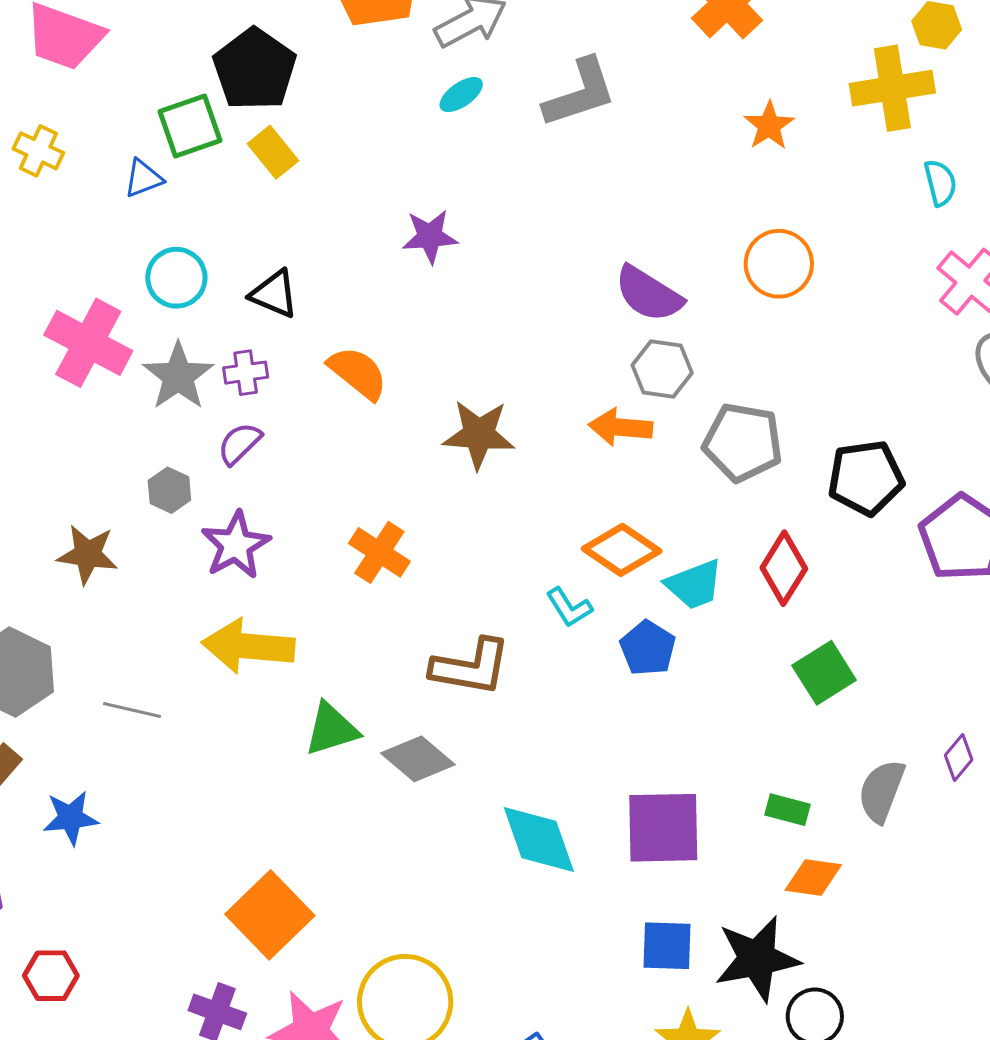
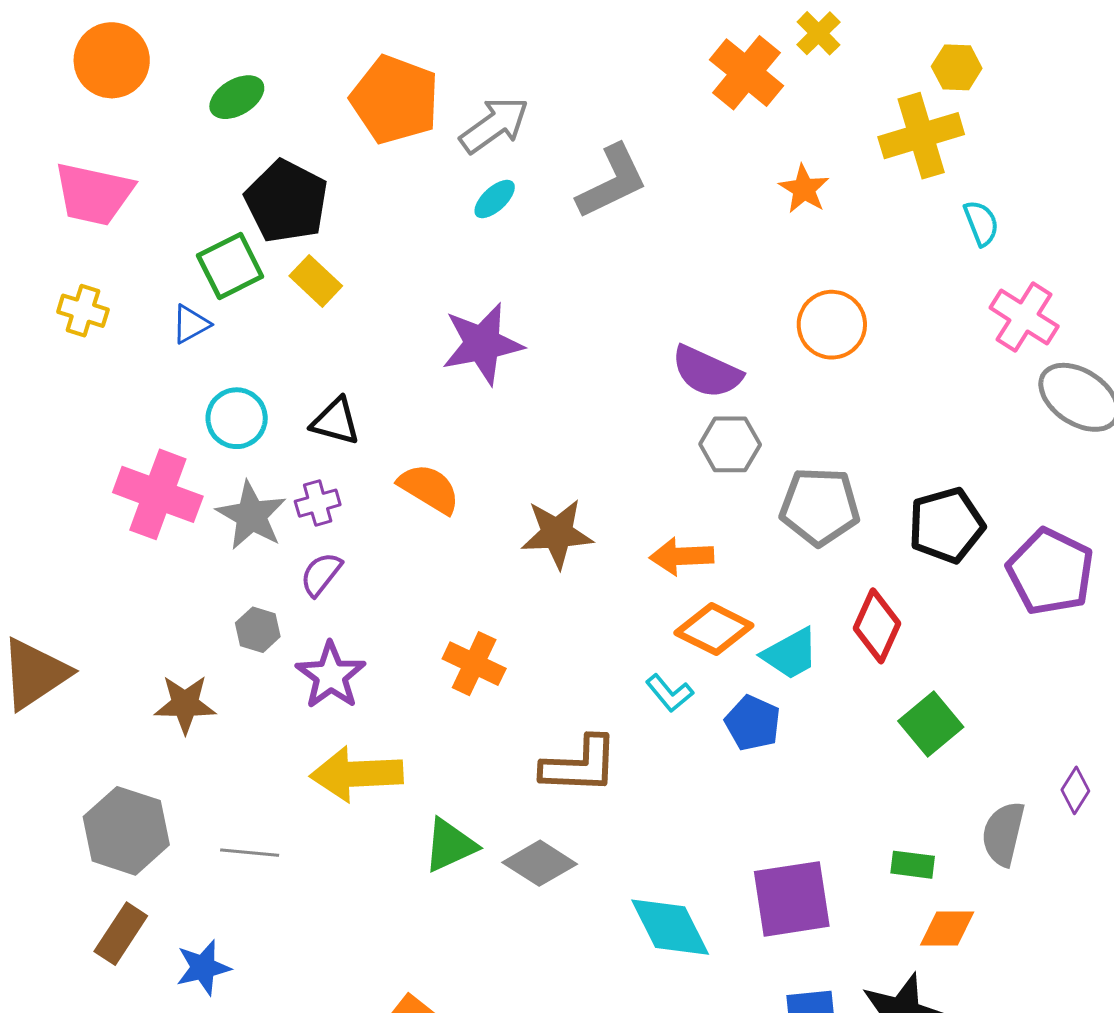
purple star: (430, 236) -> (482, 344), size x1.5
orange arrow: (621, 427) -> (682, 556), moved

